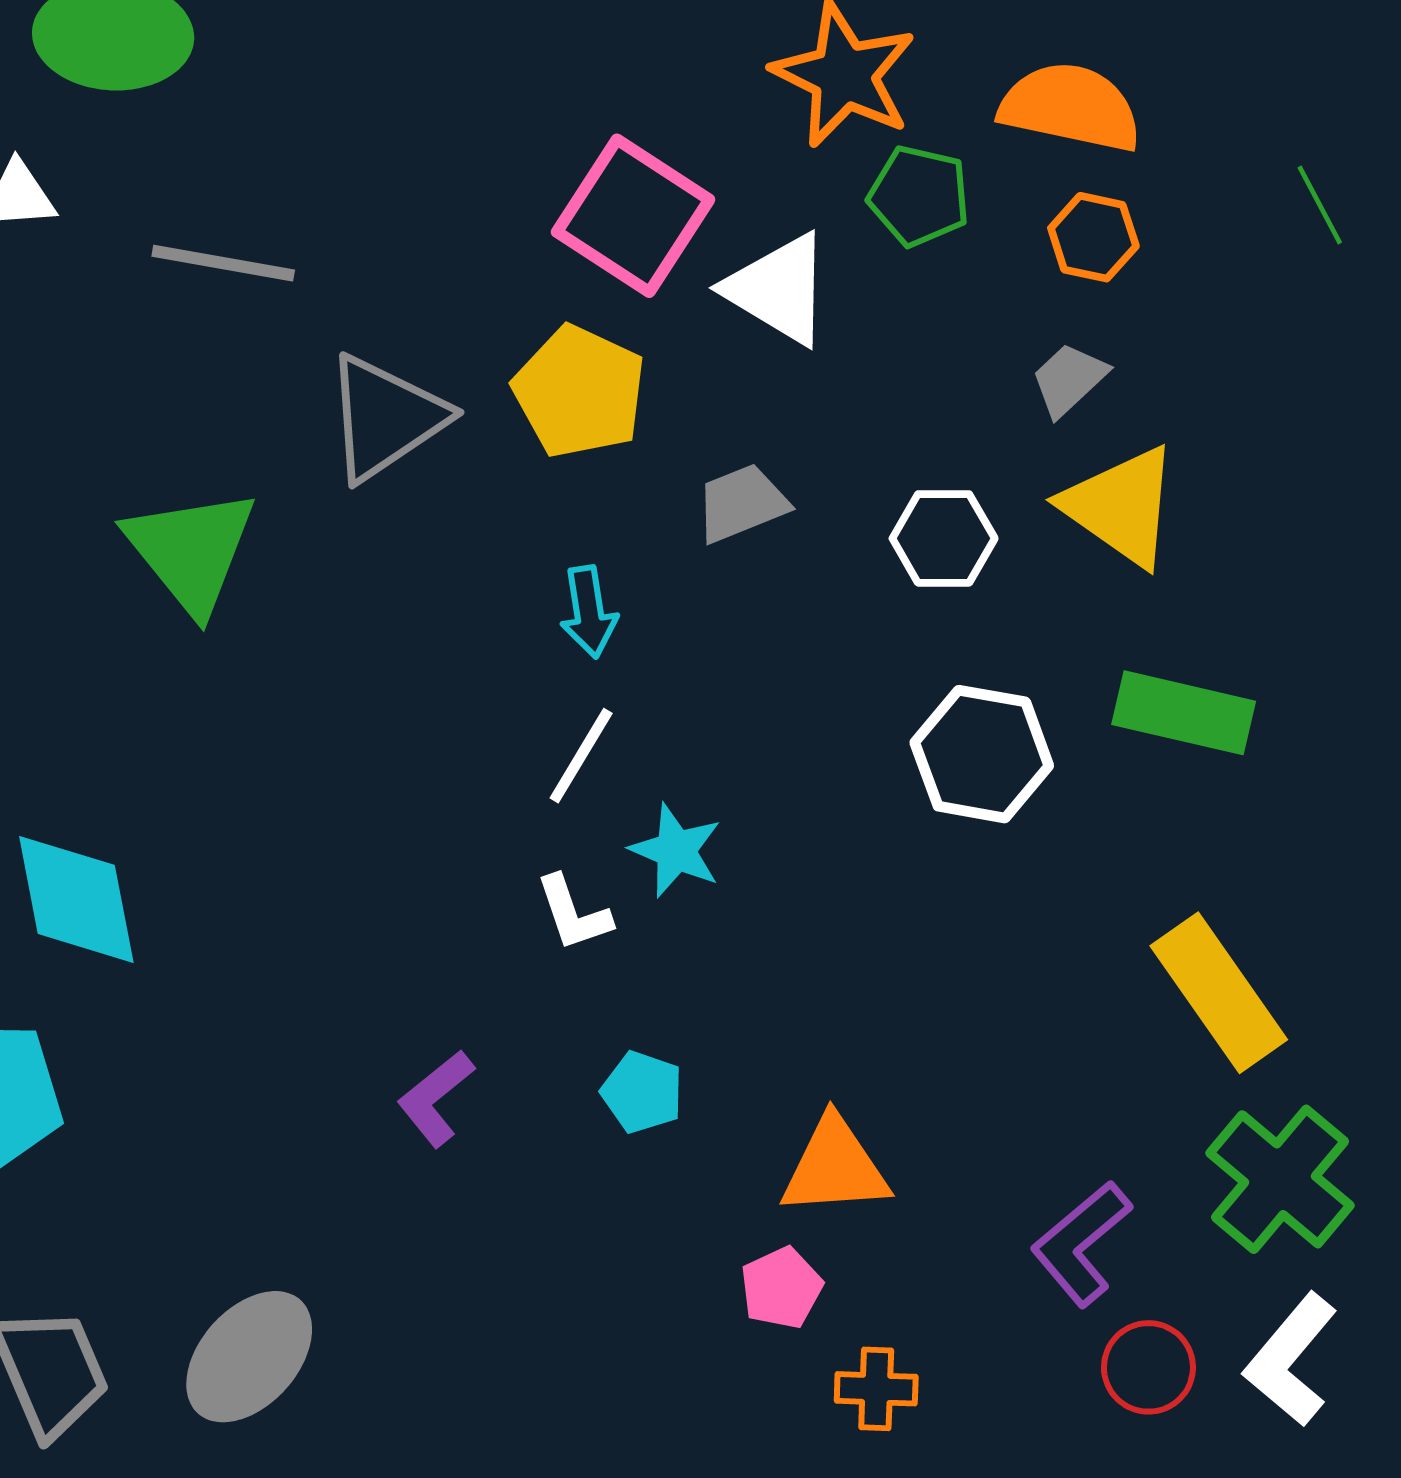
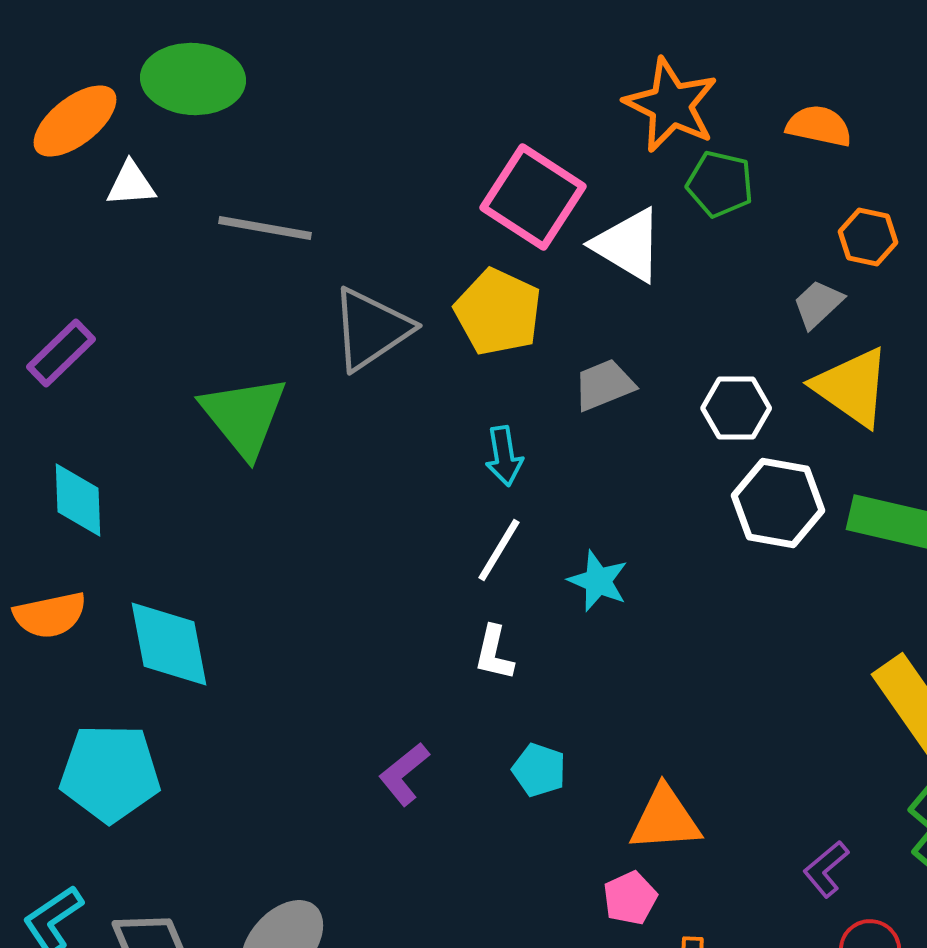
orange semicircle: (1070, 107) -> (819, 126), size x0.7
orange hexagon: (1093, 237) -> (868, 237), moved
white hexagon: (982, 754) -> (778, 503), moved
cyan star: (676, 850) -> (598, 581), moved
white L-shape: (573, 913) -> (494, 653), turned 32
purple L-shape: (1081, 1244) -> (826, 869), size x0.7

